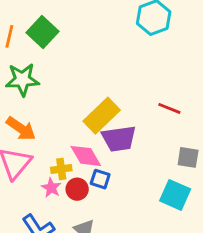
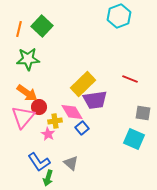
blue square: (100, 179) -> (82, 128), turned 32
red circle: (77, 189) -> (39, 107), moved

